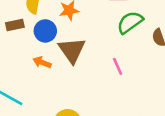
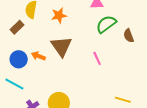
brown rectangle: (15, 25) -> (17, 27), turned -32
blue circle: (45, 31) -> (19, 59), moved

